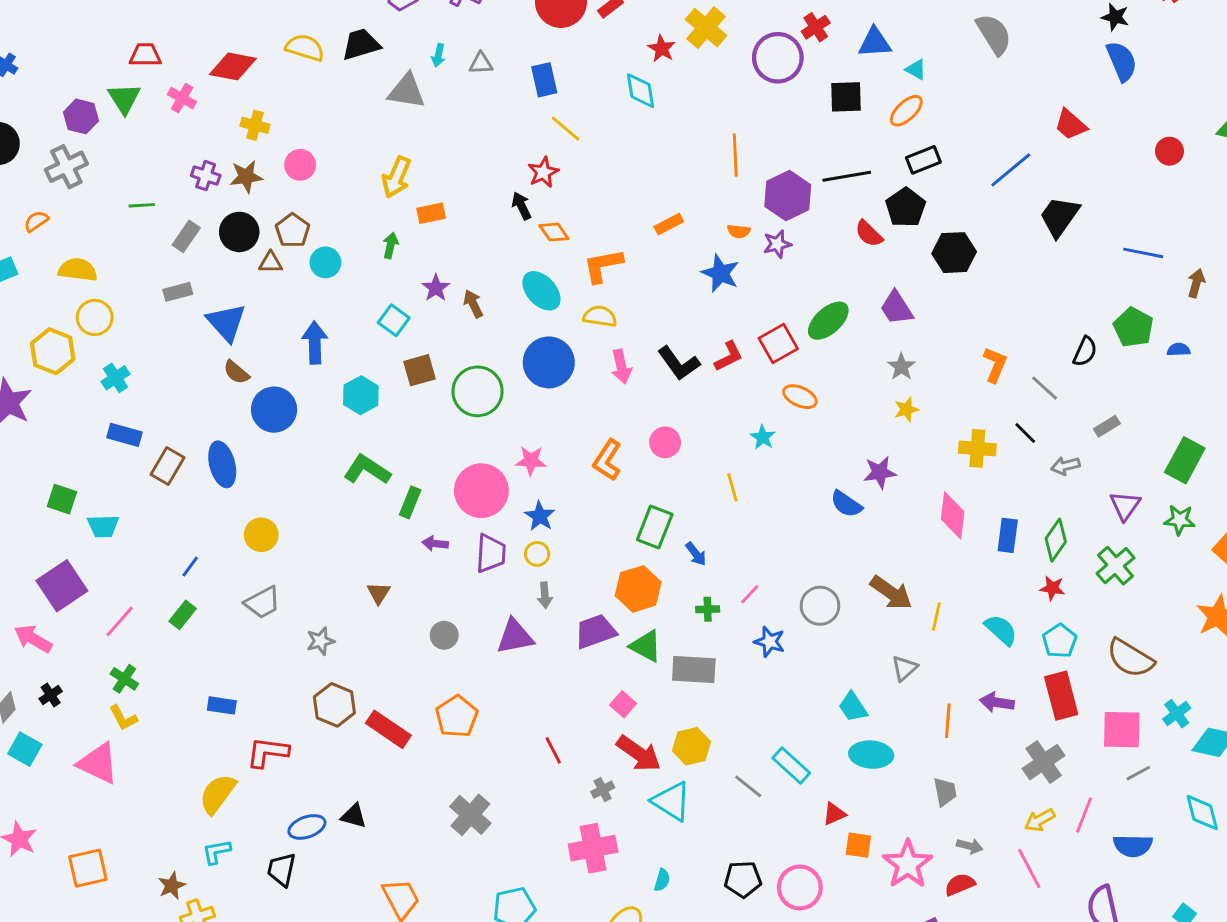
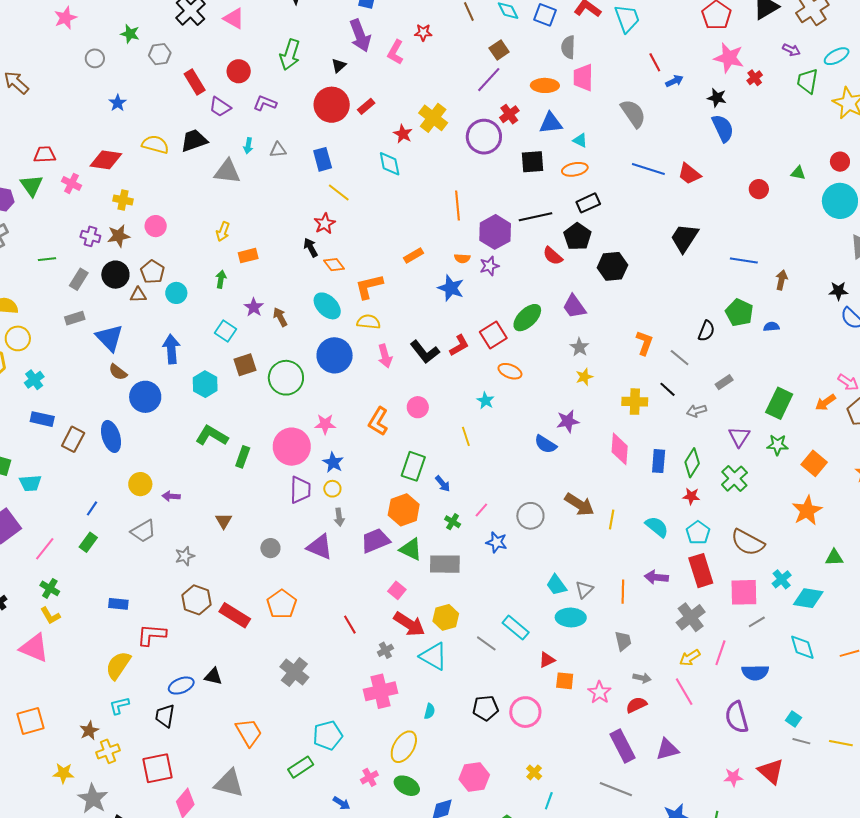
orange ellipse: (906, 111) -> (575, 169), turned 35
blue line: (1011, 170) -> (648, 169), moved, turned 60
yellow arrow: (396, 177) -> (223, 232), size x0.7
purple arrow: (435, 544) -> (171, 496), moved
green cross: (708, 609) -> (453, 522), turned 35
purple triangle: (515, 637) -> (320, 547), turned 36
gray triangle: (905, 668) -> (584, 590), moved
pink star: (908, 864) -> (599, 692), size x0.7

